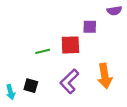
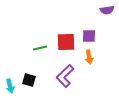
purple square: (90, 27) -> (89, 36), moved
orange arrow: (105, 76) -> (89, 57), moved, size x0.6

